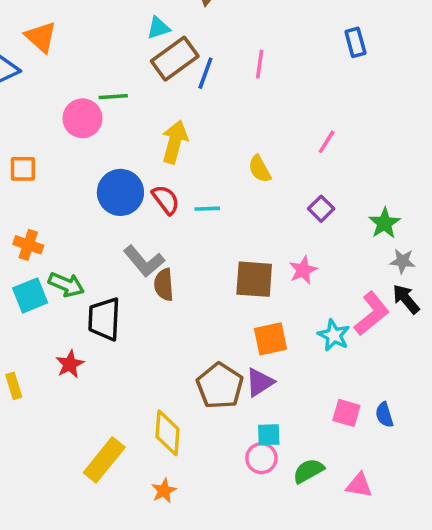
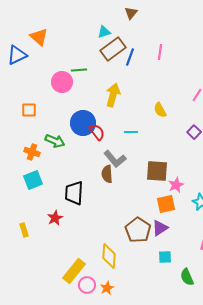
red semicircle: (166, 200) -> (97, 132), moved
gray L-shape: (144, 261) -> (115, 159), moved
pink star: (303, 270) -> (176, 185), moved
green arrow: (66, 285) -> (55, 141), moved
pink circle: (261, 458) -> (87, 285), moved
green semicircle: (308, 471) -> (187, 277), turned -84

